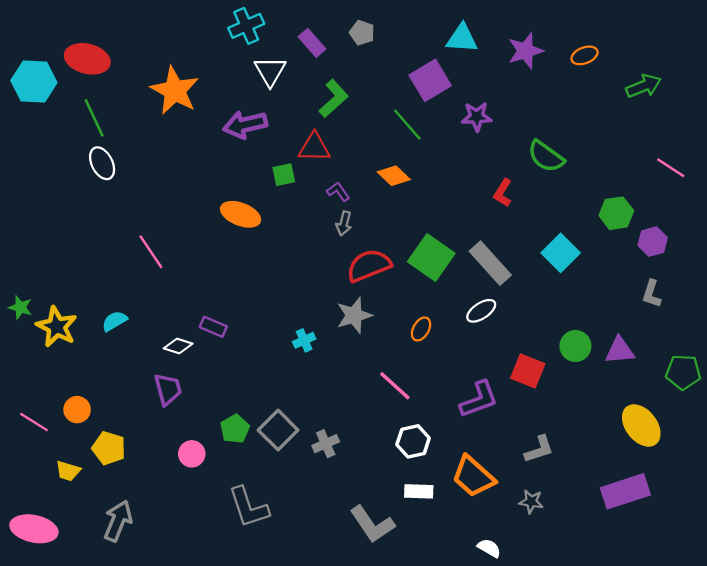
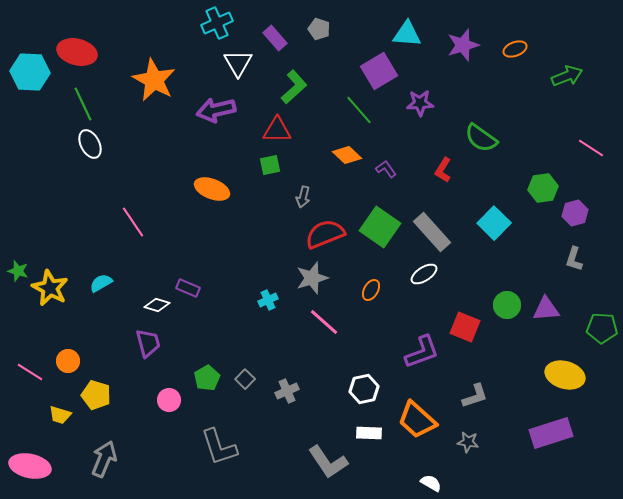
green square: (284, 175) -> (270, 165), moved
purple L-shape: (338, 192) -> (386, 169), moved
pink line: (395, 386) -> (324, 322), moved
yellow ellipse: (641, 425) -> (565, 375), turned -36
gray square: (278, 430) -> (245, 379), size x0.6

